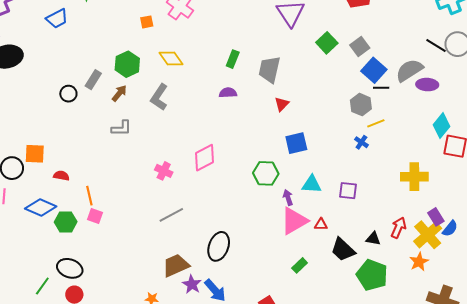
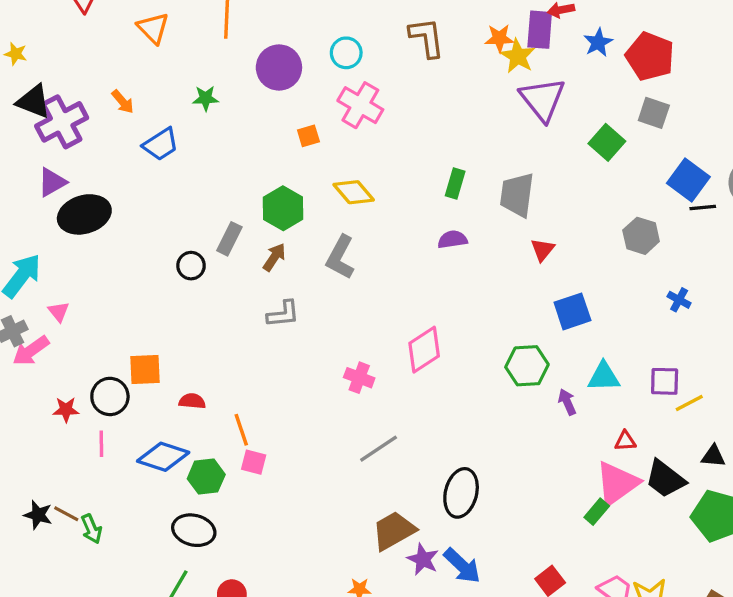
gray square: (360, 47) -> (654, 113), moved, turned -30
gray hexagon: (361, 105) -> (641, 236), moved
yellow line: (376, 123) -> (689, 403), moved
pink triangle: (294, 221) -> (617, 483), moved
black ellipse: (70, 268) -> (194, 530), moved

